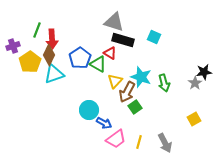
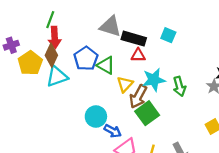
gray triangle: (114, 22) -> (110, 26), moved
green line: (37, 30) -> (50, 20), moved
red triangle: (110, 53) -> (138, 55), moved, turned -32
cyan star: (141, 77) -> (154, 80), turned -30
green square: (135, 107) -> (147, 113), size x1.5

